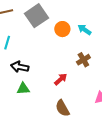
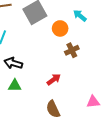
cyan arrow: (84, 30) -> (80, 16), moved
brown cross: (83, 60) -> (72, 50), moved

